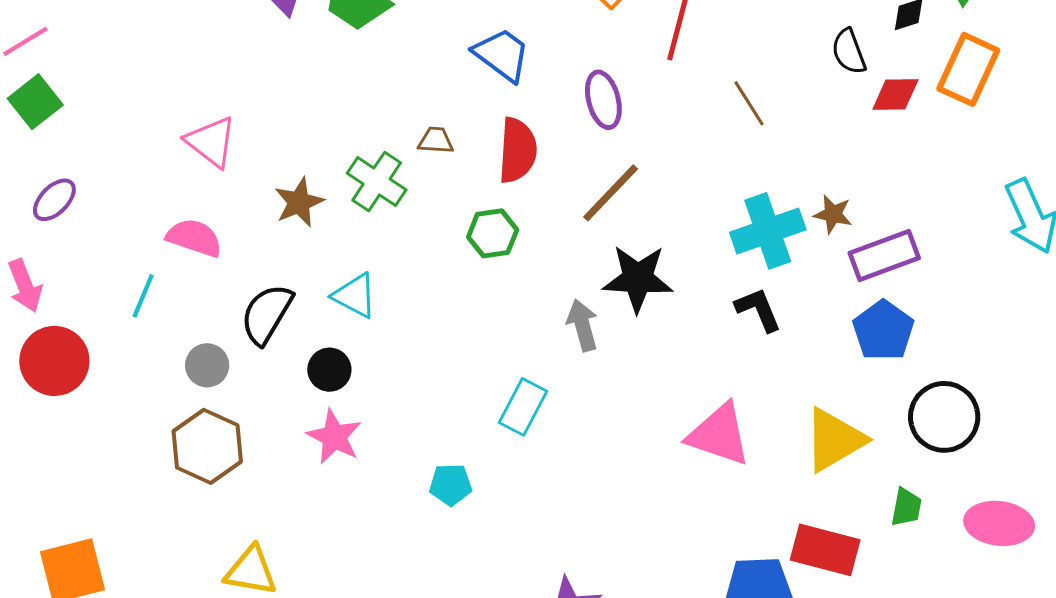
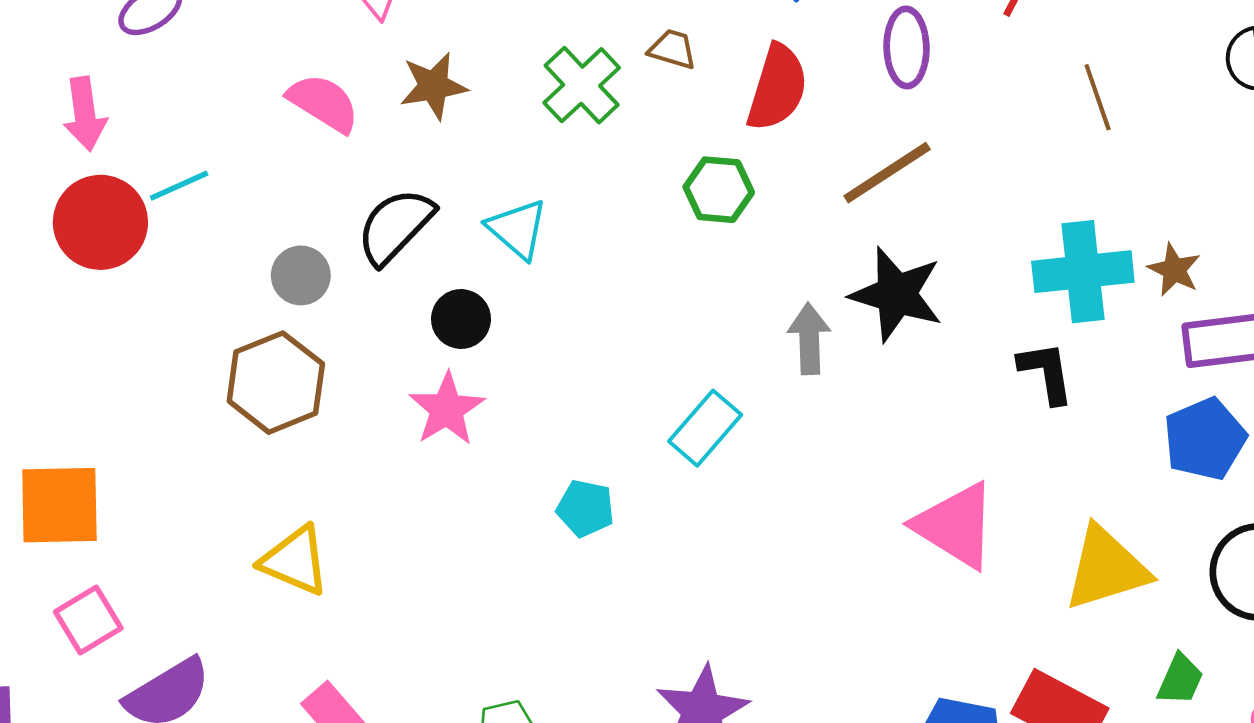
brown star: (299, 202) -> (433, 86), moved
cyan line: (143, 296) -> (179, 186), moved, turned 30

